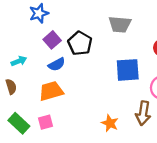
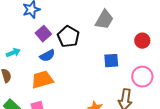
gray trapezoid: (120, 24) -> (104, 20), turned -65
blue square: (128, 70) -> (111, 61), size x0.7

